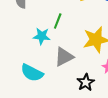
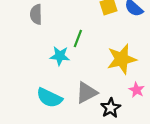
gray triangle: (64, 57) -> (87, 93), moved

